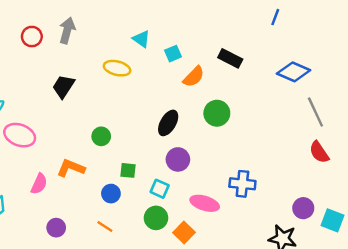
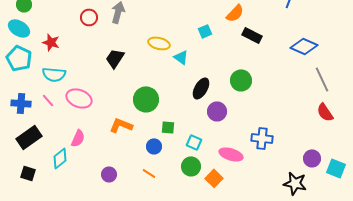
cyan triangle: (141, 39) -> (181, 57), moved
orange semicircle: (194, 77) -> (235, 13), moved
green circle: (101, 136) -> (146, 99), size x1.6
purple circle: (178, 159) -> (217, 111), moved
pink semicircle: (39, 184) -> (78, 138), moved

